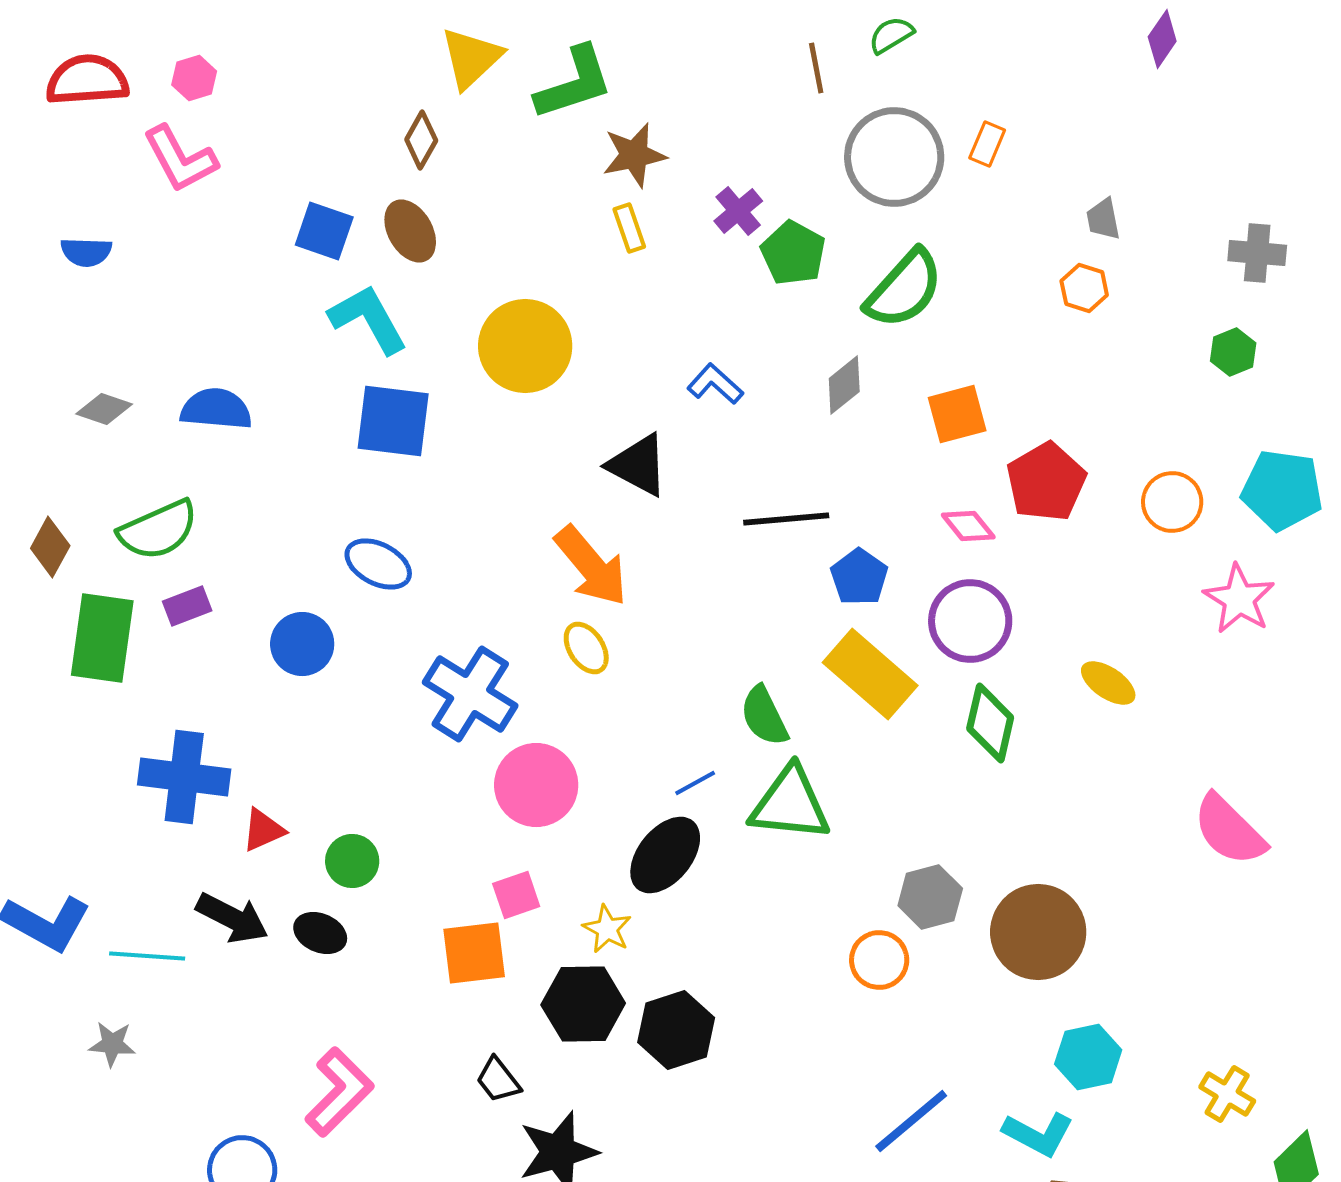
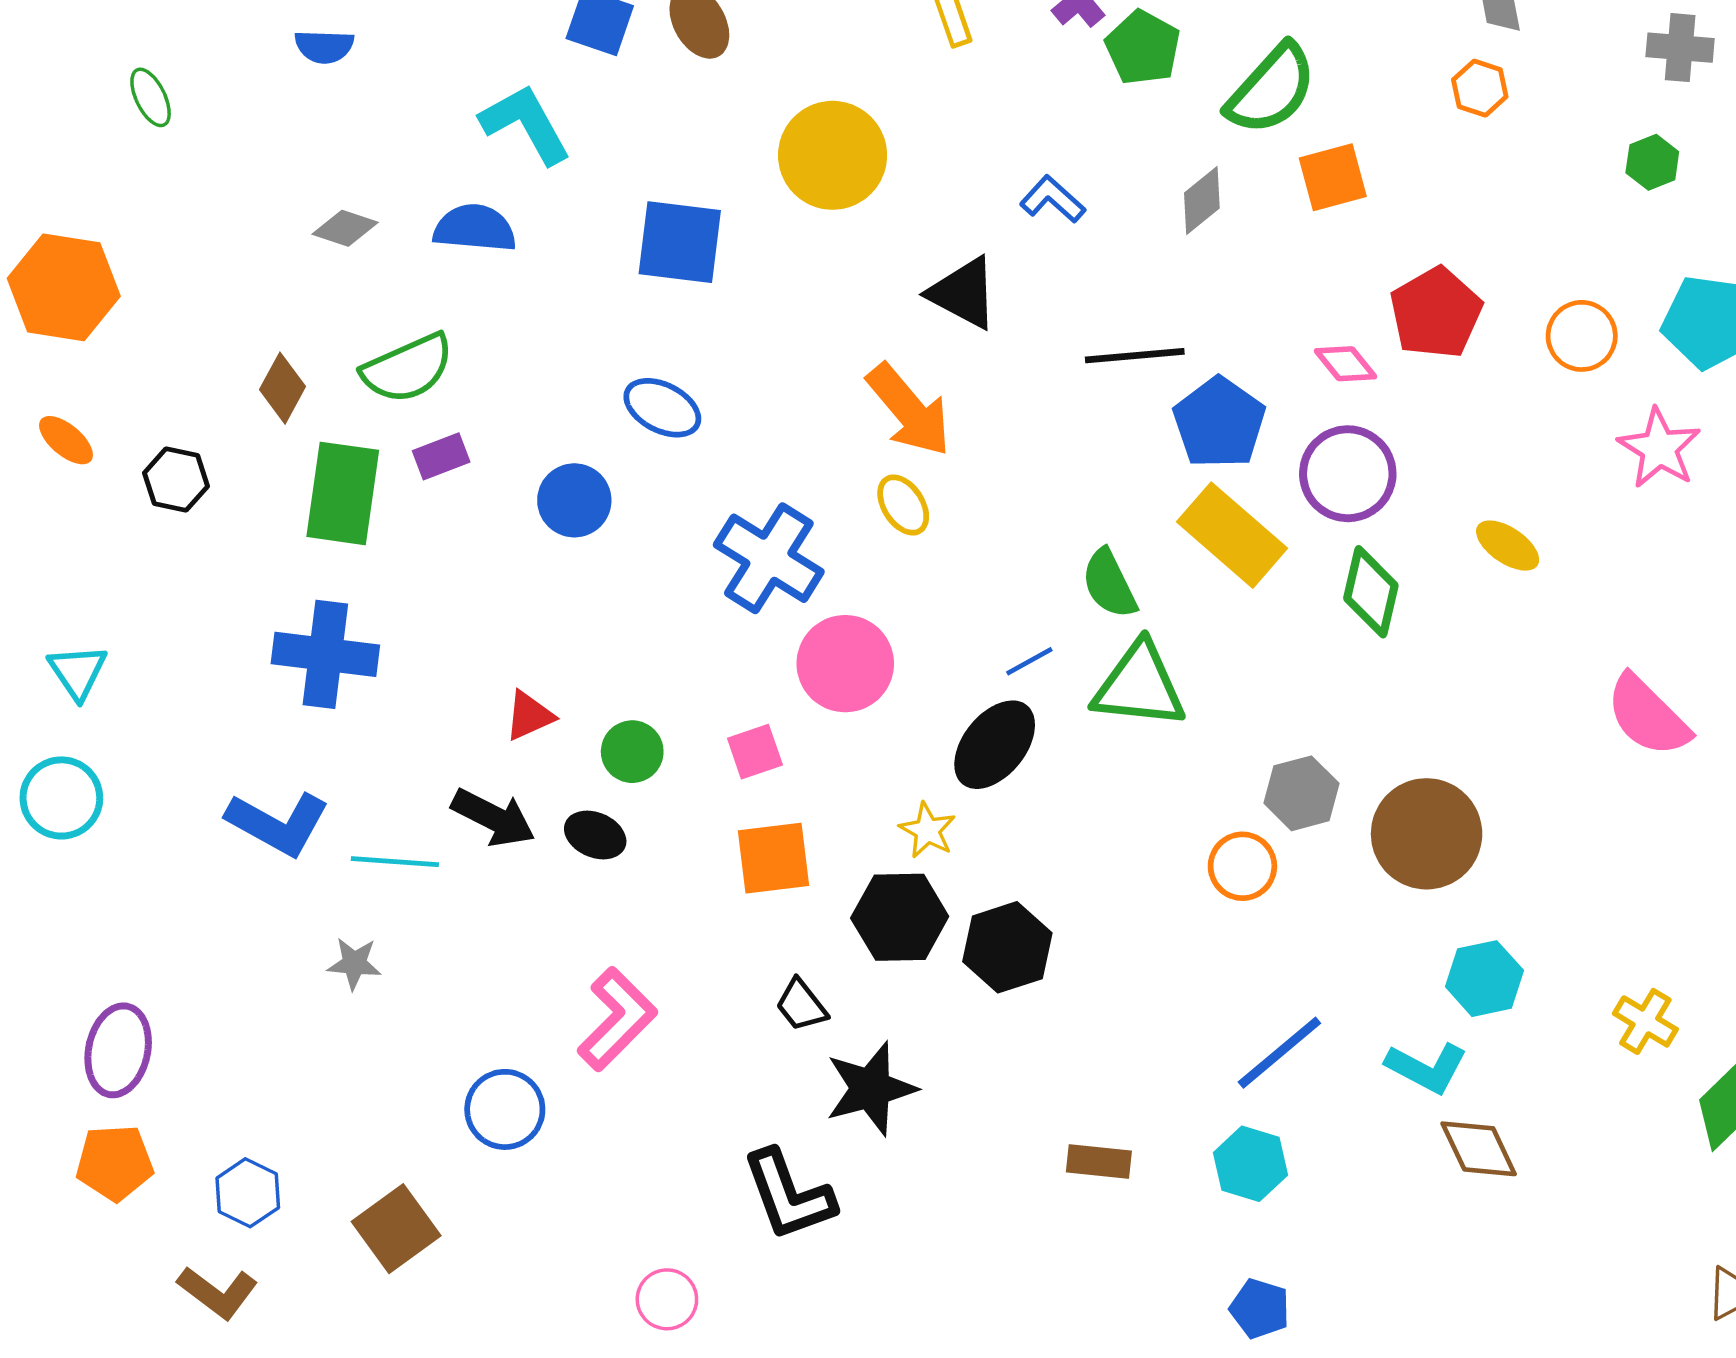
cyan L-shape: (368, 319) -> (526, 124), moved
orange square: (957, 414) -> (1333, 177), moved
blue pentagon: (859, 577) -> (1219, 423), size x1.4
blue cross: (184, 777) -> (325, 654), moved
pink square: (516, 895) -> (755, 752), moved

